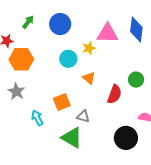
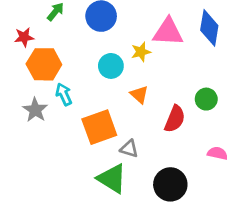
orange square: (62, 102) -> (99, 127), size x1.4
cyan arrow: (37, 118) -> (64, 94), moved
black circle: (126, 138) -> (170, 184), moved

